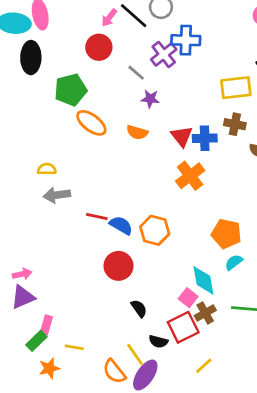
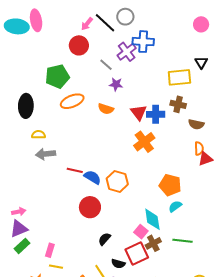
black ellipse: (31, 58) -> (26, 106), moved
orange ellipse: (91, 123) -> (72, 101), turned -60
black semicircle: (139, 308) -> (104, 239), turned -104
pink rectangle: (46, 325) -> (50, 250), moved
green rectangle: (36, 341) -> (22, 246), moved

